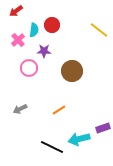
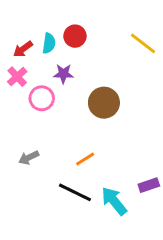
red arrow: (16, 11) -> (23, 49), moved
pink cross: (18, 40) -> (17, 77), moved
cyan arrow: (79, 139) -> (114, 201), turned 65
black line: (52, 147) -> (75, 192), moved

